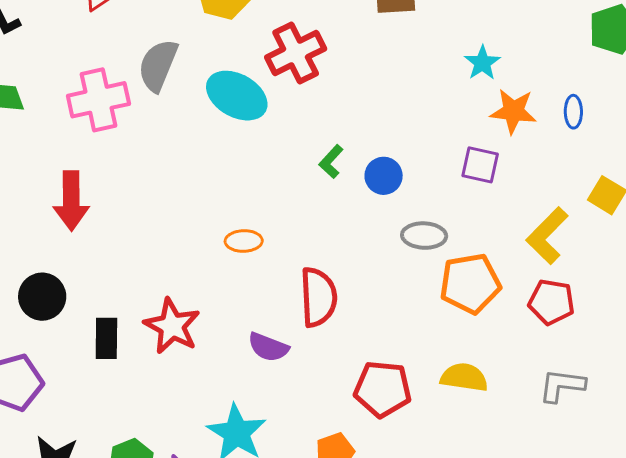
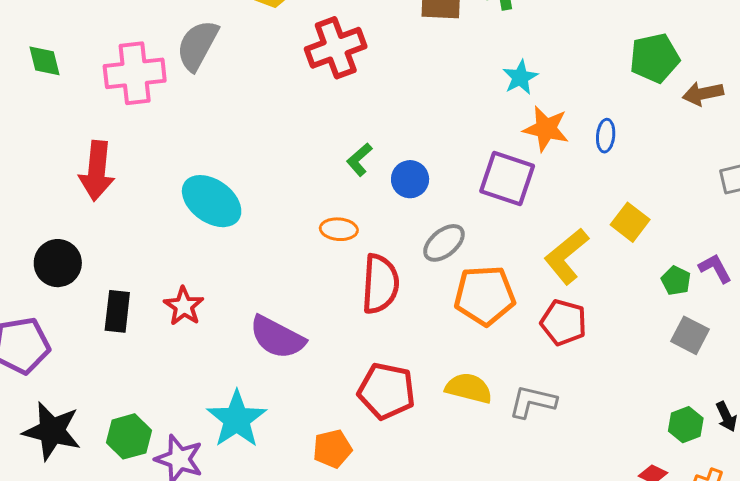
cyan ellipse: (237, 96) -> (212, 201), moved
purple square: (480, 165) -> (507, 179), size x1.4
gray ellipse: (424, 236) -> (444, 243), turned -48
orange ellipse: (244, 241) -> (339, 229), moved
red semicircle: (318, 297) -> (380, 284), moved
red star: (172, 326) -> (184, 306), size x0.7
purple semicircle: (268, 347) -> (277, 337), size x1.4
gray L-shape: (562, 385) -> (532, 402), moved

